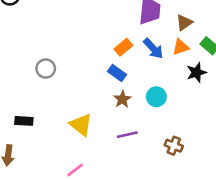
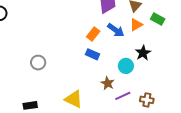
black star: (196, 73) -> (143, 53), moved
brown star: (122, 99) -> (108, 83), moved
purple line: (127, 135) -> (123, 96), moved

